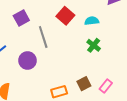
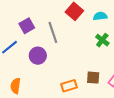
purple square: (21, 18) -> (27, 26), moved
brown square: (84, 84) -> (93, 78), turned 32

